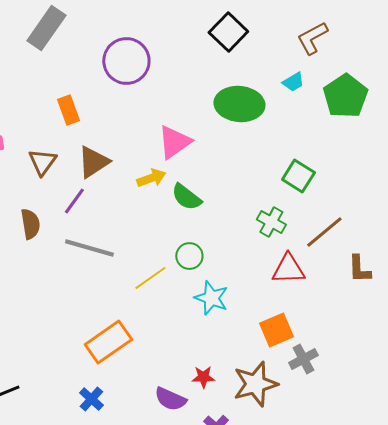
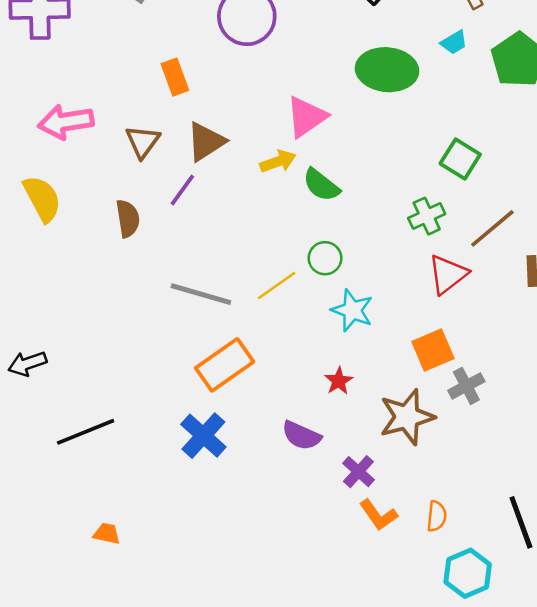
green cross: (271, 222) -> (427, 216), turned 36
gray line: (89, 248) -> (201, 294), moved
red triangle: (288, 269) -> (448, 274), turned -36
red star: (203, 377) -> (339, 381), moved, turned -30
blue cross: (91, 399) -> (203, 436), size x1.5

